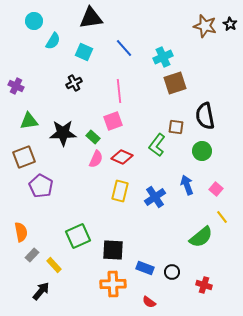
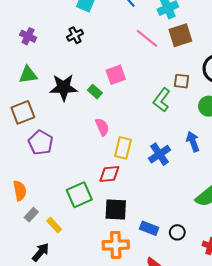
purple cross: (16, 86) -> (28, 36), moved
pink line: (119, 91) -> (147, 38), moved, turned -45
red diamond: (122, 157) -> (109, 174), moved, turned -30
pink semicircle: (96, 159) -> (102, 127), moved, turned -48

